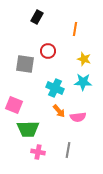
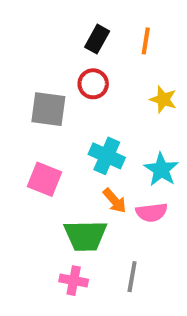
black rectangle: (37, 17) -> (97, 39), moved
cyan star: (83, 82) -> (161, 170), moved, turned 30
pink square: (14, 105) -> (44, 179), moved
green trapezoid: (28, 129) -> (85, 236), moved

